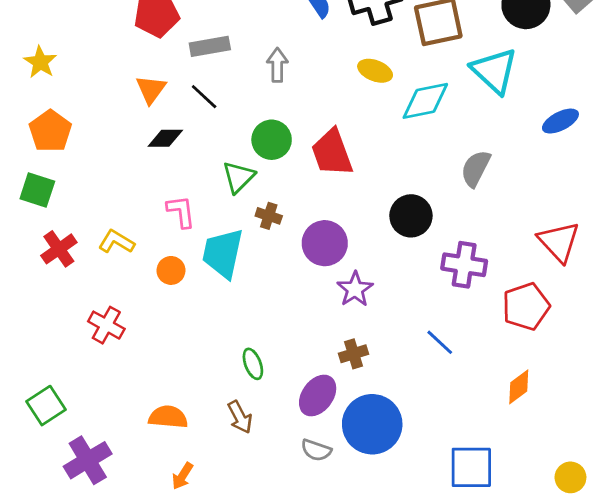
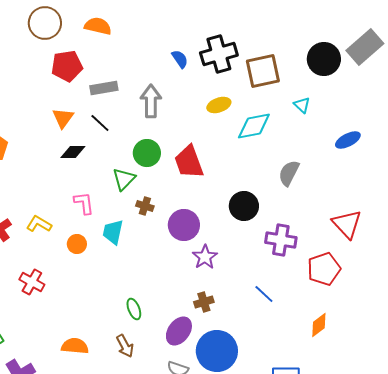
gray arrow: (277, 65) -> (151, 101), size x1.4
yellow ellipse: (375, 71) -> (219, 105), turned -40
cyan triangle: (494, 71) -> (302, 105), size x0.5
cyan trapezoid: (223, 253) -> (113, 232), size x0.7

